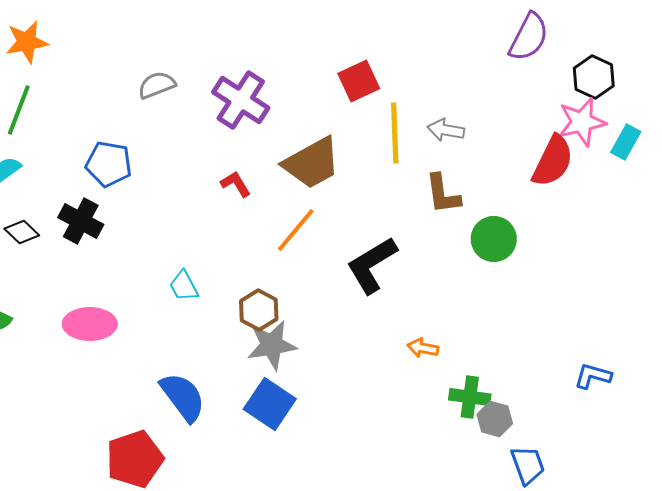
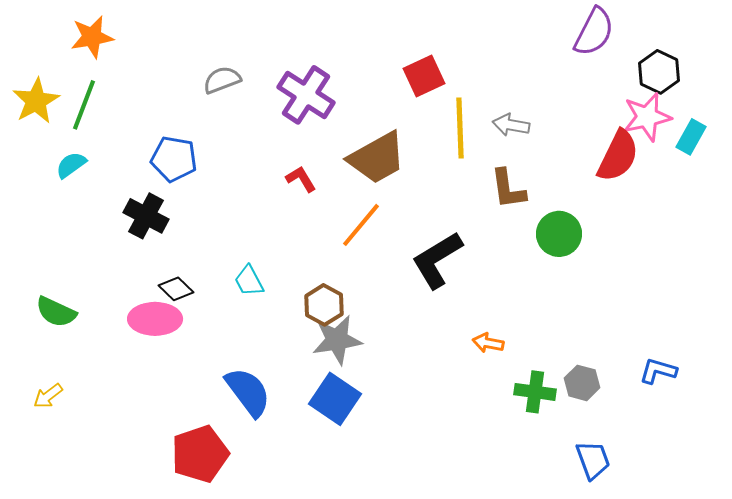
black diamond: (22, 232) -> (176, 289), moved
gray hexagon: (495, 419) -> (582, 383), moved

